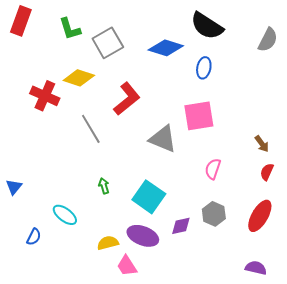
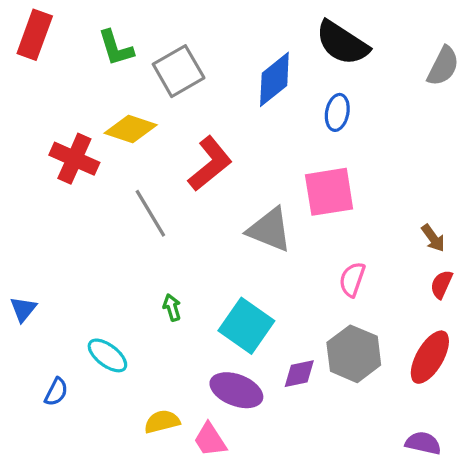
blue diamond: (166, 48) -> (274, 79), turned -56
gray hexagon: (214, 214) -> (354, 354), size x1.4
yellow semicircle: (108, 243) -> (162, 422), moved

